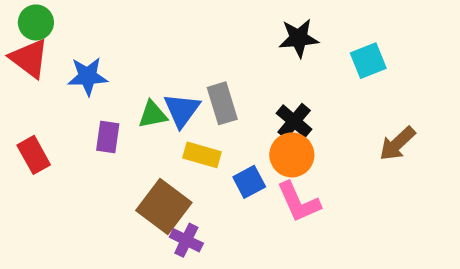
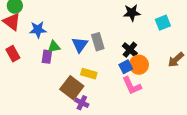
green triangle: (153, 114) -> (54, 47), moved
red rectangle: (34, 155) -> (13, 54), moved
yellow rectangle: (202, 155) -> (89, 74), moved
orange circle: (292, 155) -> (139, 65), moved
blue square: (249, 182) -> (126, 67), moved

